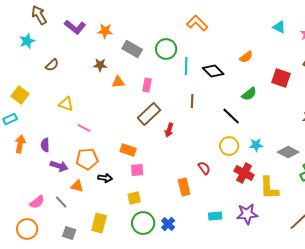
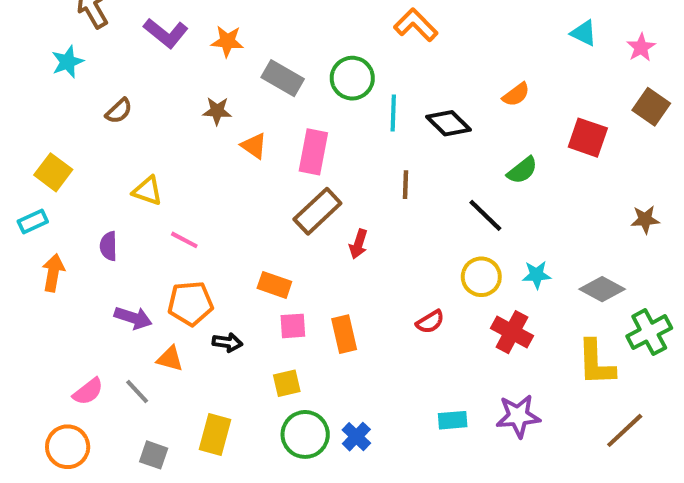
orange triangle: (118, 82) -> (254, 146), turned 40
pink rectangle: (147, 85) -> (313, 152), size x1.5
purple semicircle: (45, 145) -> (109, 246), moved
red semicircle: (204, 168) -> (430, 322), turned 96
orange rectangle: (184, 187) -> (344, 334), moved
yellow L-shape: (269, 188) -> (596, 363), moved

